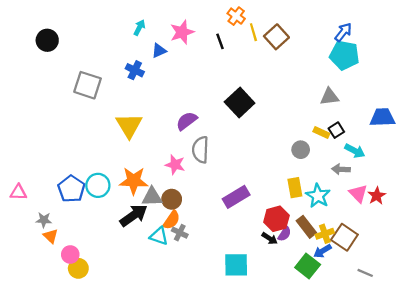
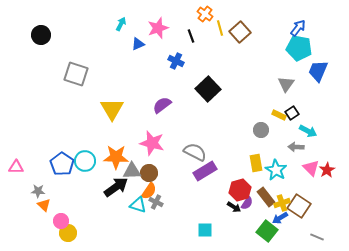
blue cross: (135, 70) -> (176, 61), moved
gray triangle: (329, 97) -> (286, 84), turned -48
blue trapezoid: (382, 117) -> (318, 71), moved, turned -65
gray semicircle: (200, 150) -> (195, 152), moved, turned 115
pink star: (175, 165) -> (152, 143), size x1.4
cyan square: (236, 265) -> (205, 230), size x0.7

